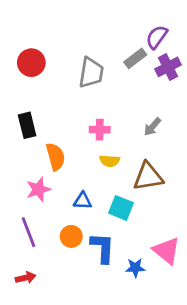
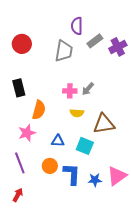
purple semicircle: (157, 37) -> (77, 26), moved, turned -36
gray arrow: (152, 127) -> (88, 89), moved
orange semicircle: (56, 157) -> (39, 110), turned 30
pink triangle: (167, 251) -> (117, 176), turned 45
blue star: (135, 268) -> (95, 180), moved
red arrow: (26, 278) -> (18, 195), turned -48

